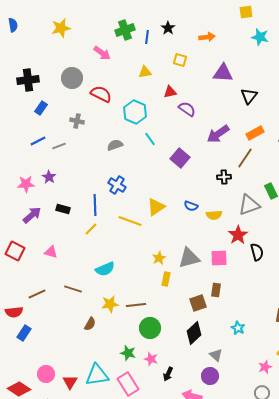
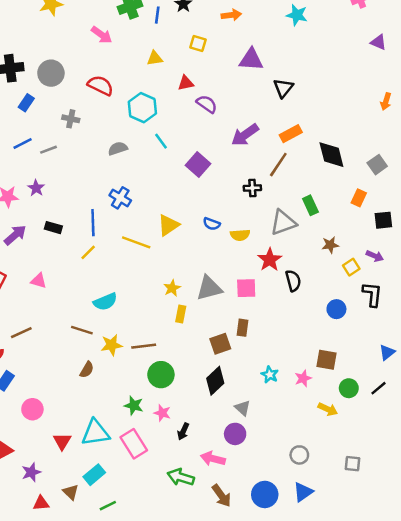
gray circle: (72, 78) -> (51, 73), moved
brown line: (73, 289) -> (82, 330), moved
pink star: (265, 367) -> (303, 378), moved
pink circle: (46, 374) -> (32, 409), moved

